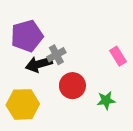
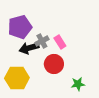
pink rectangle: (118, 56) -> (60, 42), moved
green star: (106, 100) -> (78, 84), moved

